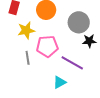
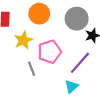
purple line: (72, 63) -> (80, 63), turned -65

